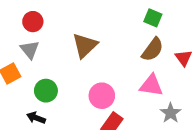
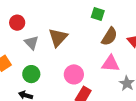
green square: (153, 18) -> (98, 14), moved
gray triangle: (30, 50) -> (31, 43), moved

